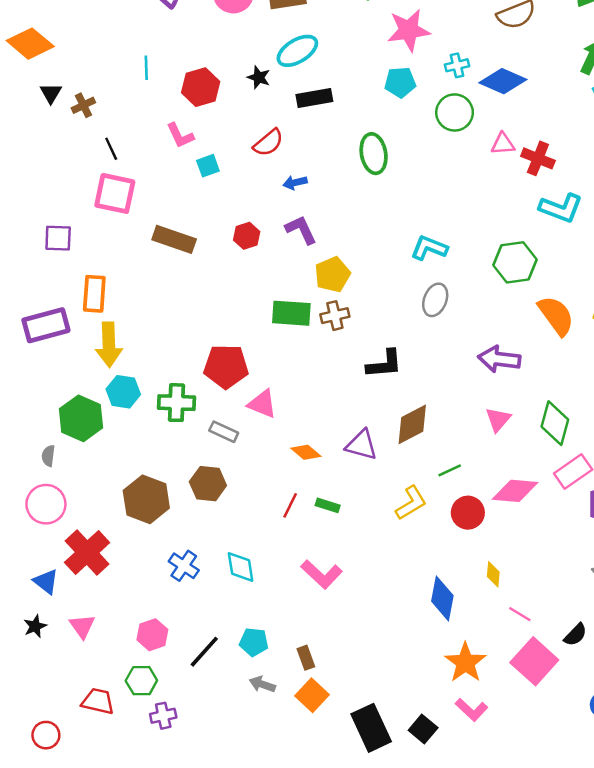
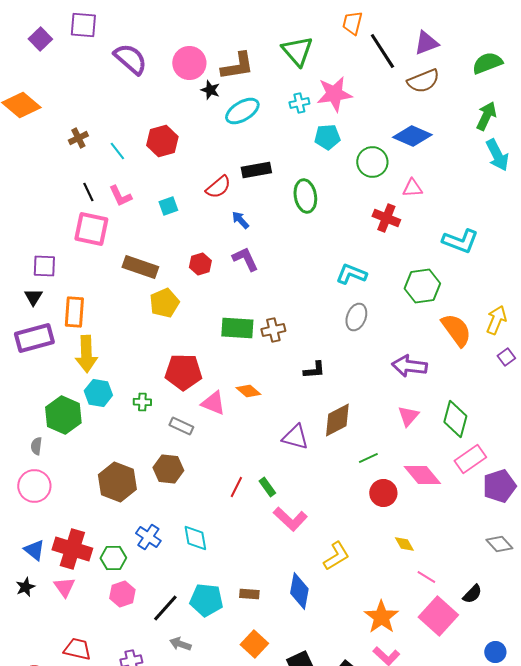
cyan cross: (457, 65) -> (299, 103), moved
cyan line: (146, 68) -> (117, 151), moved, turned -36
black star: (259, 77) -> (210, 90), moved
black triangle: (51, 93) -> (33, 297), moved
black rectangle: (314, 98) -> (256, 170), moved
brown cross: (83, 105) -> (78, 138), moved
pink L-shape: (180, 135) -> (120, 196), moved
red cross: (538, 158) -> (386, 218), moved
blue arrow: (295, 183) -> (240, 220), turned 60
yellow pentagon: (332, 274) -> (164, 303), moved
black L-shape: (384, 364) -> (314, 370), size x0.7
green cross: (176, 403) -> (142, 402), size x0.6
orange diamond: (306, 452) -> (248, 391), moved
pink diamond: (515, 491) -> (422, 475), turned 45
yellow L-shape: (411, 503) -> (336, 556), moved
green rectangle: (328, 505) -> (267, 487), turned 36
red cross: (87, 553) -> (72, 549), moved, turned -30
pink L-shape: (322, 574) -> (290, 519), moved
yellow diamond: (493, 574) -> (404, 544), turned -35
blue diamond: (442, 598) -> (299, 591), moved
cyan pentagon: (254, 642) -> (206, 600), size x1.4
brown rectangle: (306, 658) -> (249, 594), moved, turned -66
green hexagon: (141, 681) -> (113, 558), moved
gray arrow: (262, 684) -> (180, 644), moved

